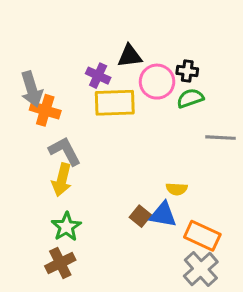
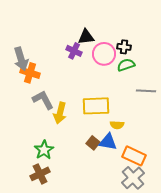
purple cross: (98, 76) -> (74, 51), moved
yellow rectangle: (115, 103) -> (96, 106), moved
yellow arrow: (62, 180) -> (60, 113), moved

